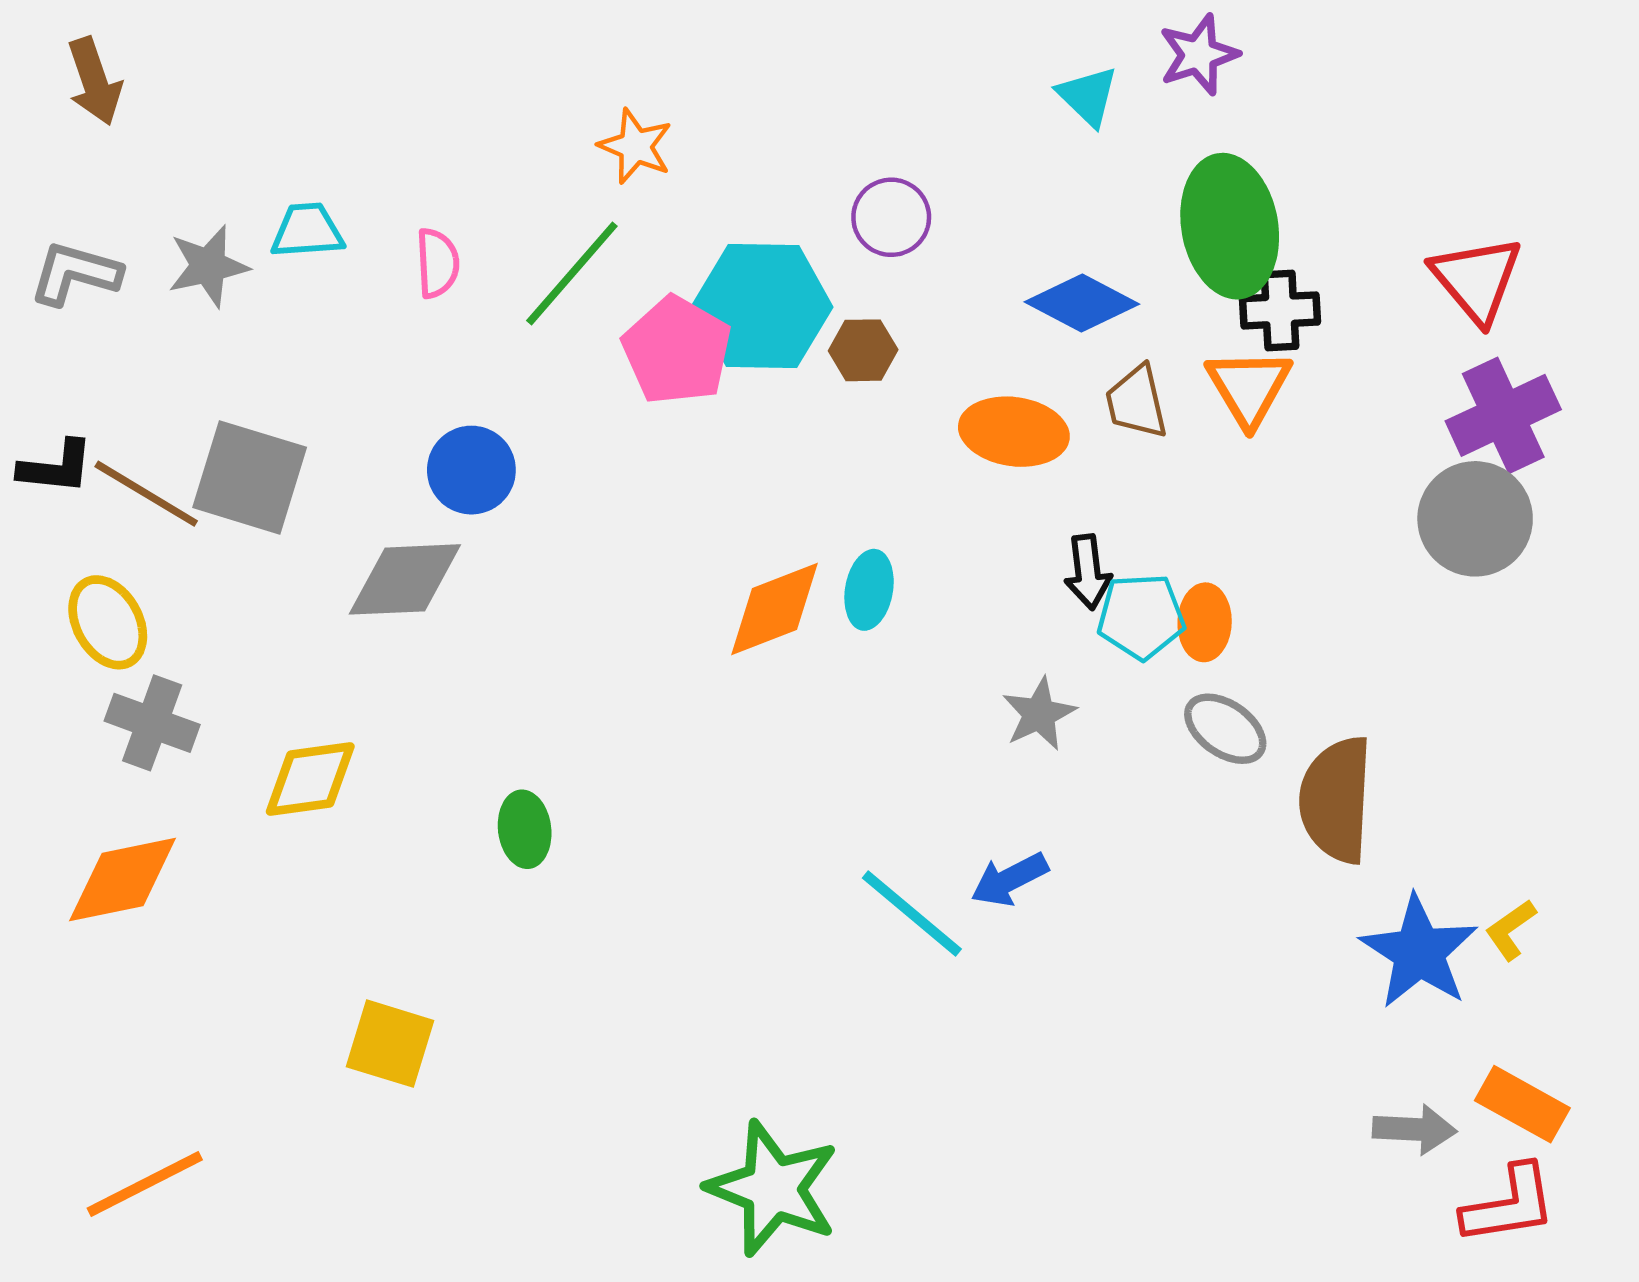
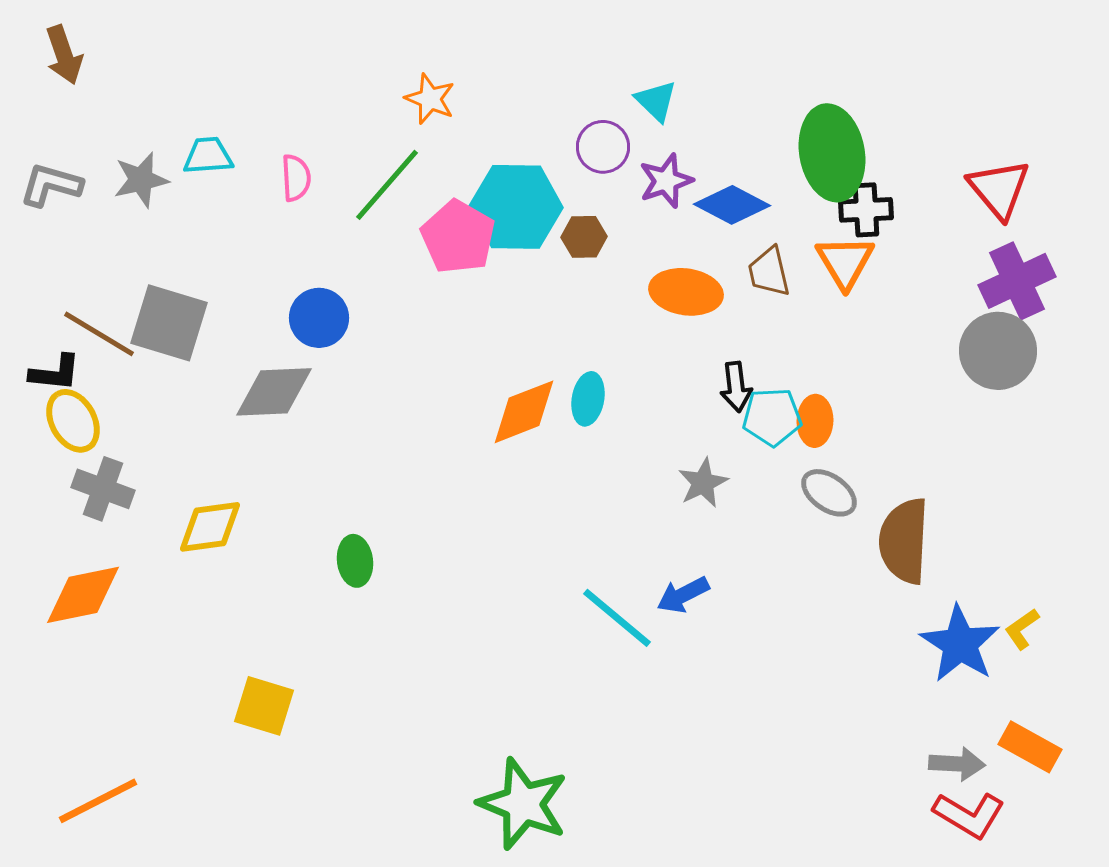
purple star: (1199, 55) -> (666, 181), moved
cyan triangle: (1088, 96) -> (656, 101), moved
black L-shape: (56, 467) -> (55, 373), moved
red L-shape: (1509, 1205) -> (969, 815), moved, turned 40

